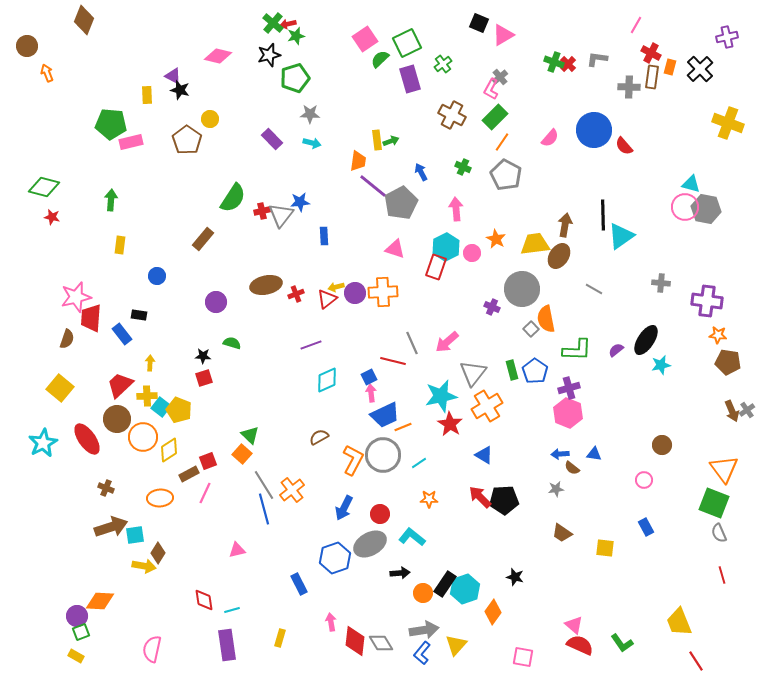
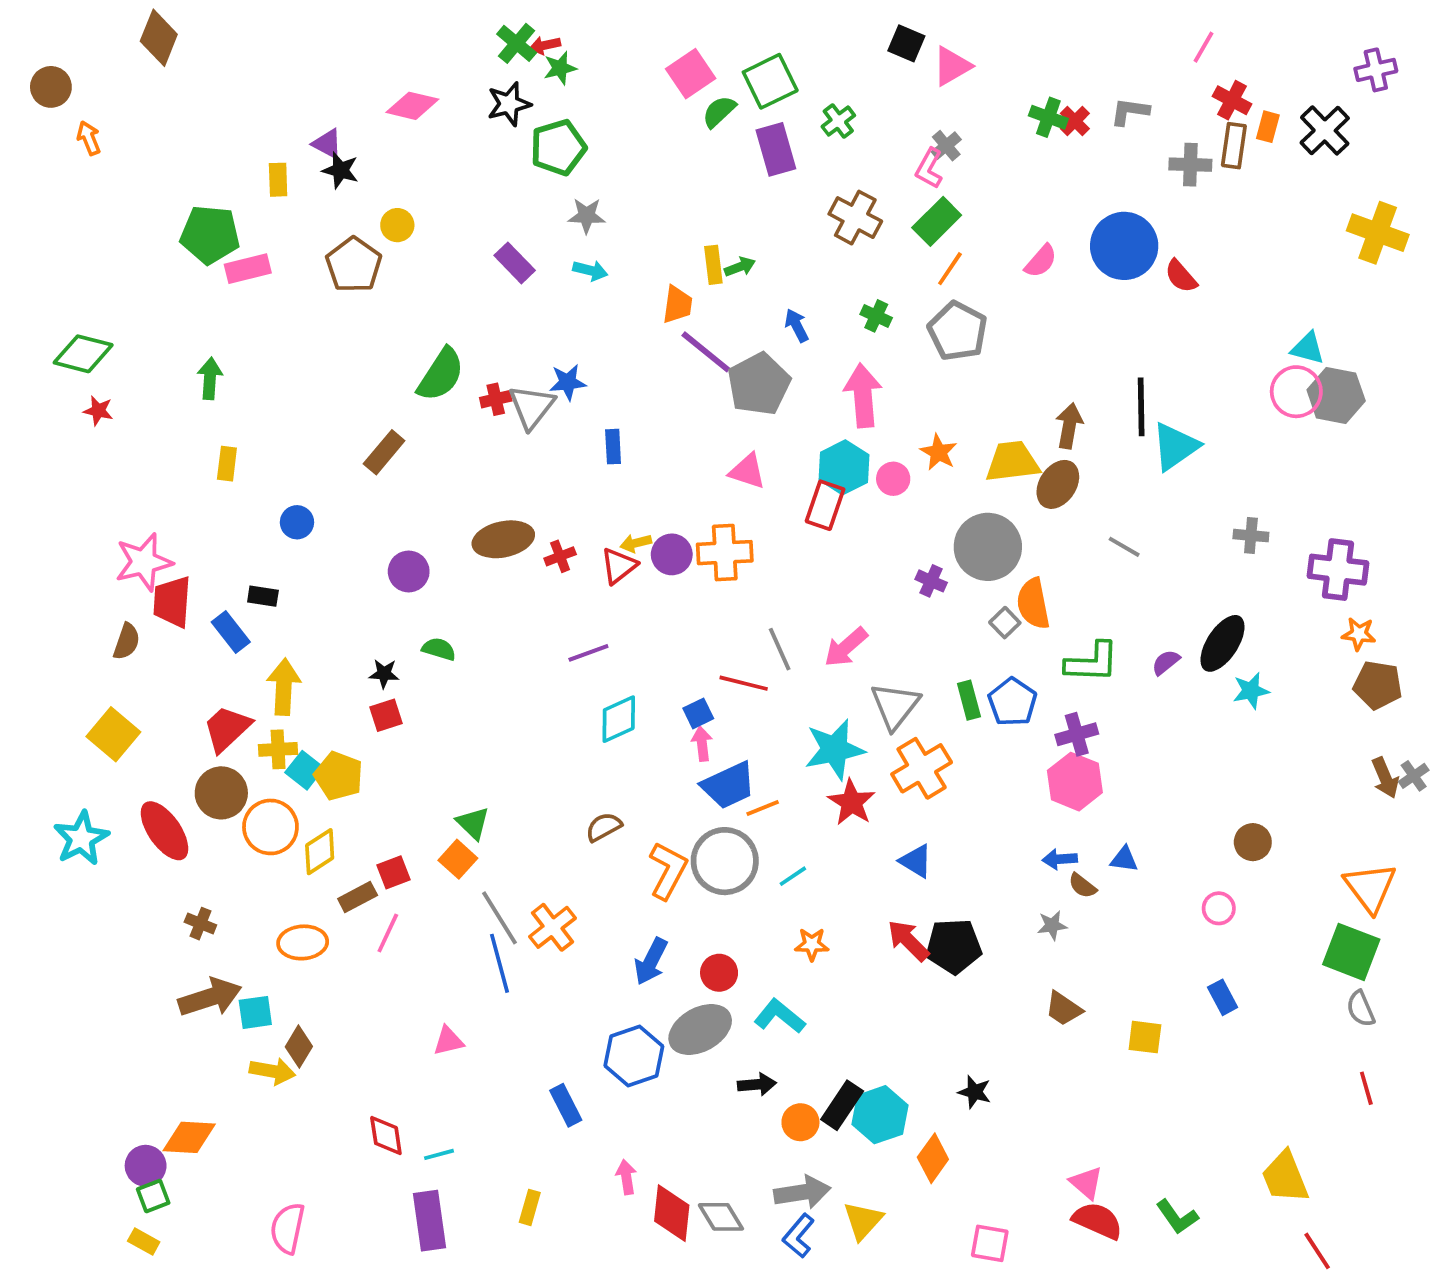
pink arrow: (456, 209) -> (863, 395), size x1.4
yellow arrow: (150, 363) -> (284, 687), size x1.8

